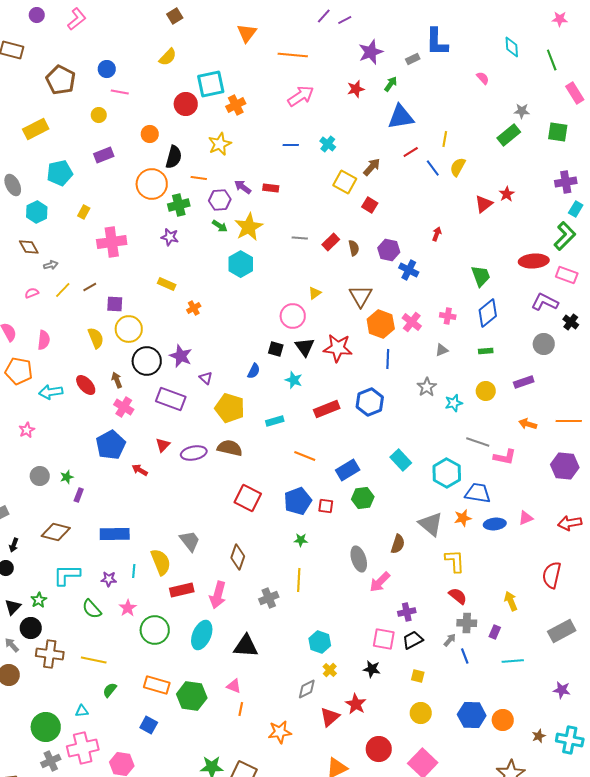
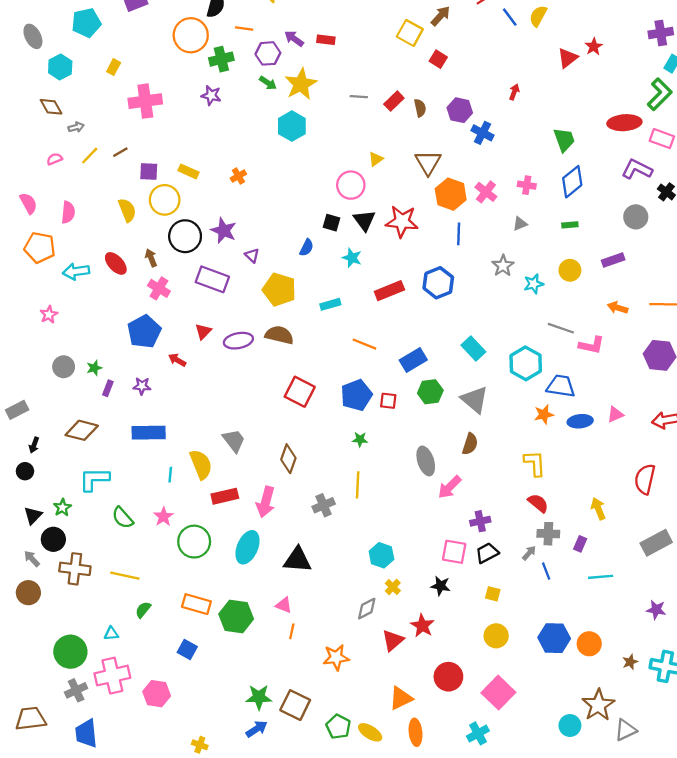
yellow rectangle: (167, 284) -> (188, 171), moved
gray triangle: (431, 524) -> (475, 400), moved
purple star: (109, 579) -> (142, 386), moved

